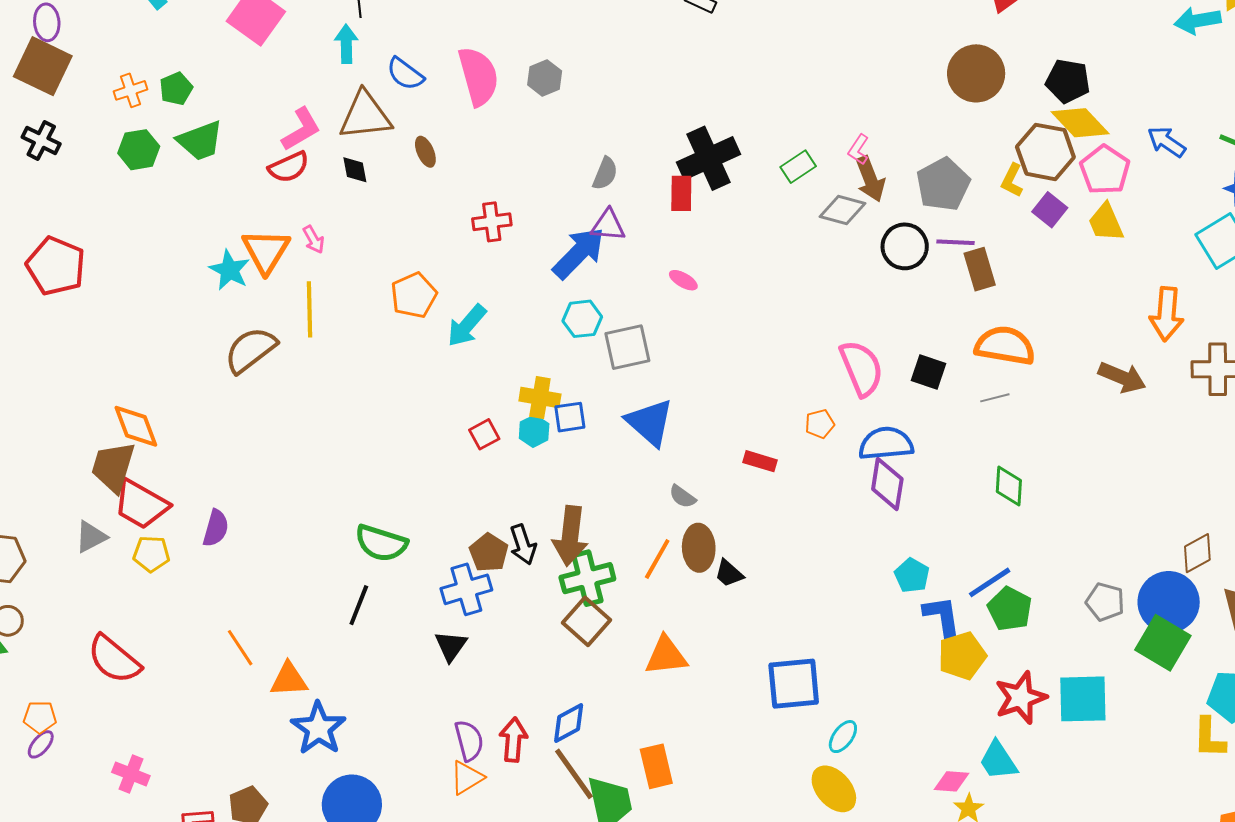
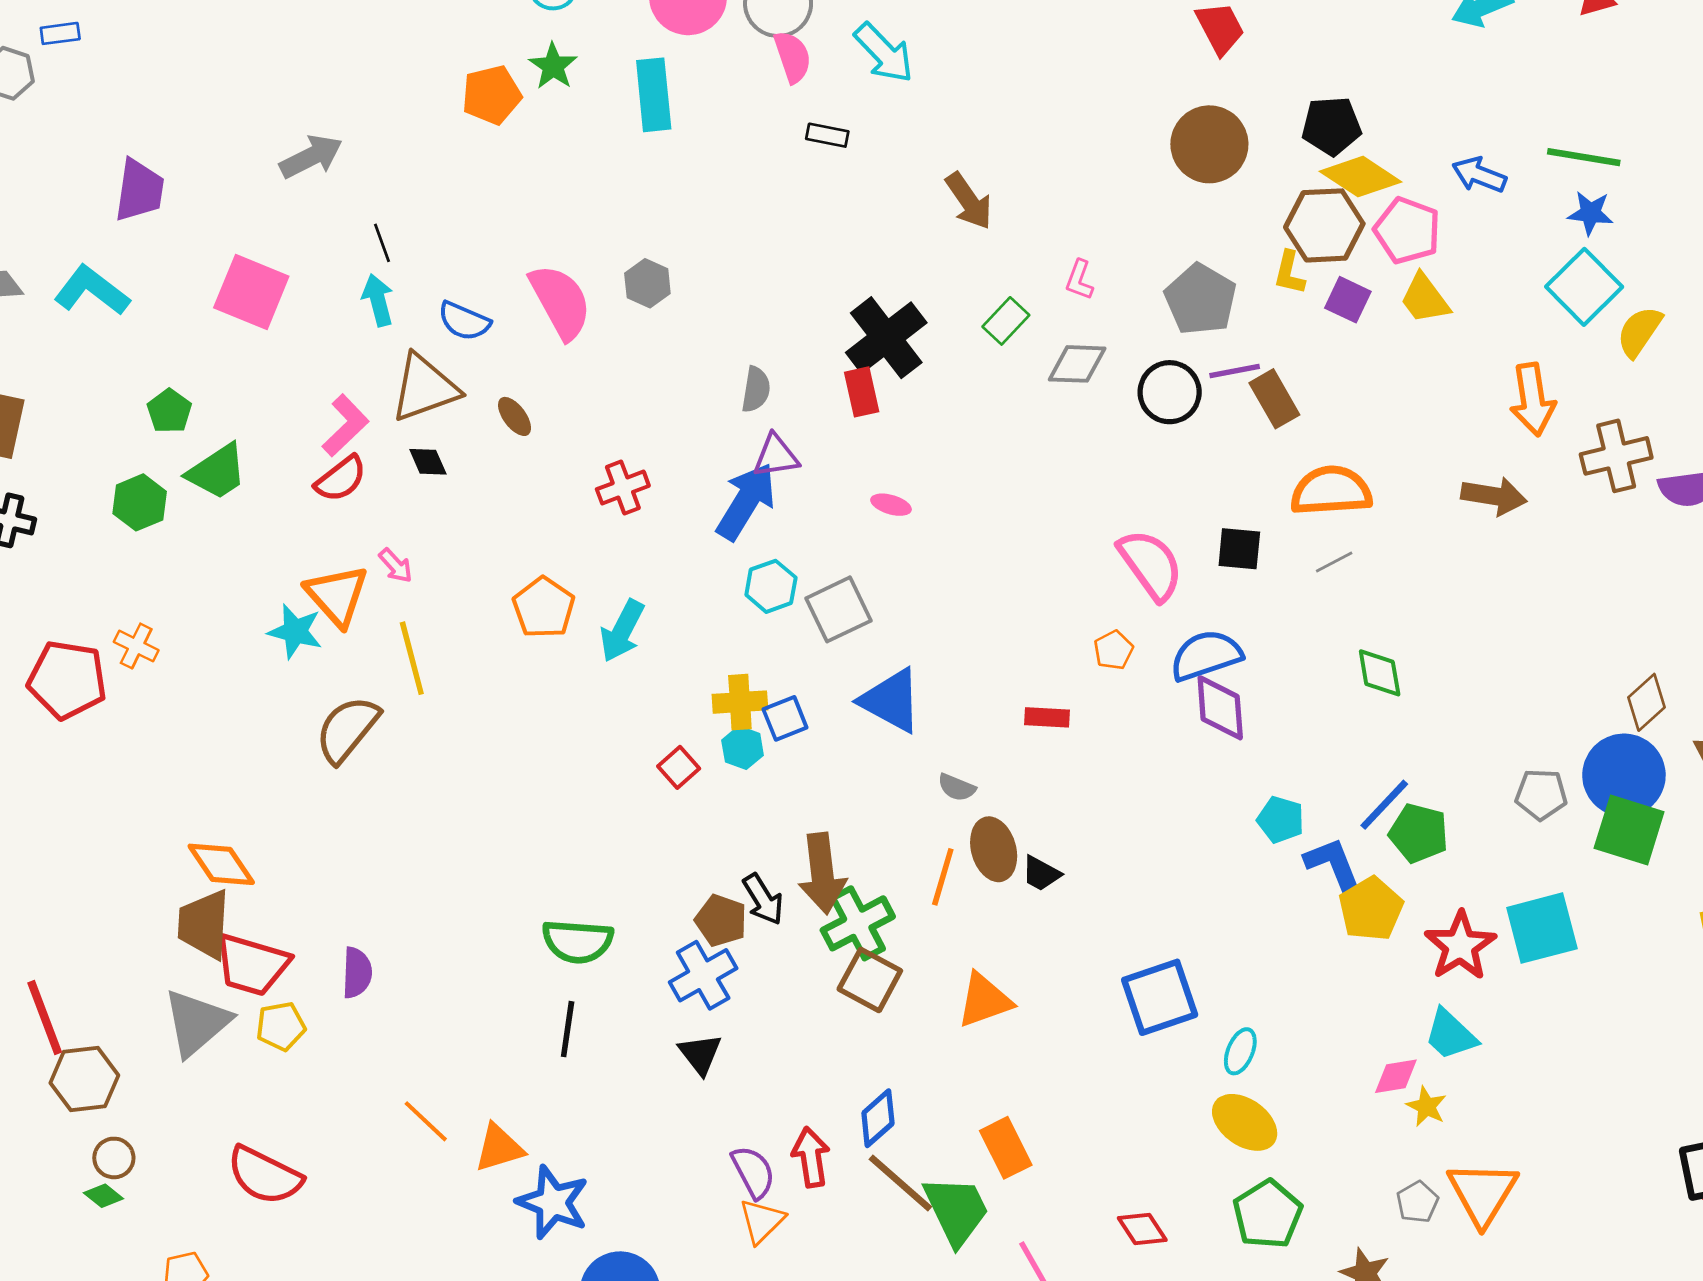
orange cross: (131, 90) -> (136, 646), moved, turned -32
brown arrow: (870, 179) -> (969, 201), moved
gray triangle: (91, 537) -> (197, 1023), size x1.6

